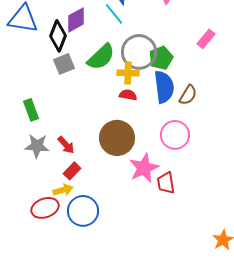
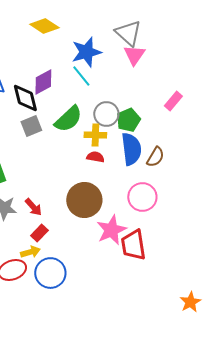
black diamond: (58, 36) -> (25, 98), turned -36
gray circle: (139, 52) -> (106, 114), size x0.7
red trapezoid: (166, 183) -> (133, 245), size x1.4

